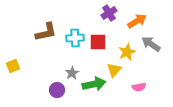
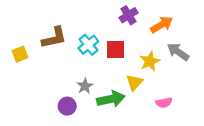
cyan cross: (75, 38) -> (88, 45), turned -36
yellow square: (13, 66) -> (20, 54), moved

